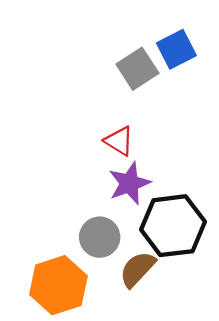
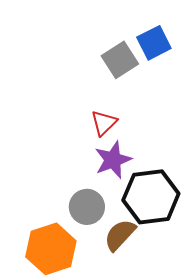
red triangle: (119, 141) -> (104, 123), turned 44

